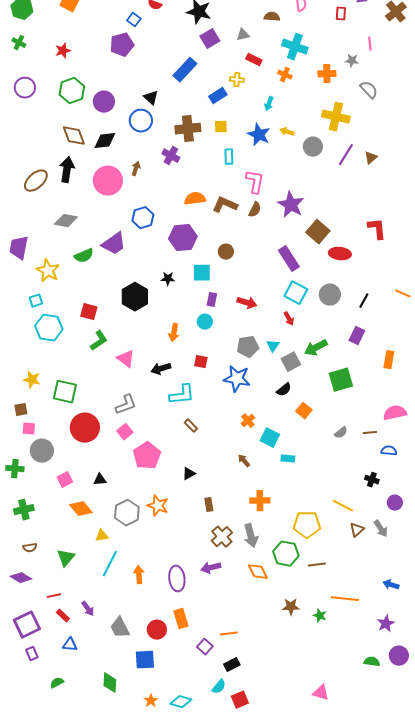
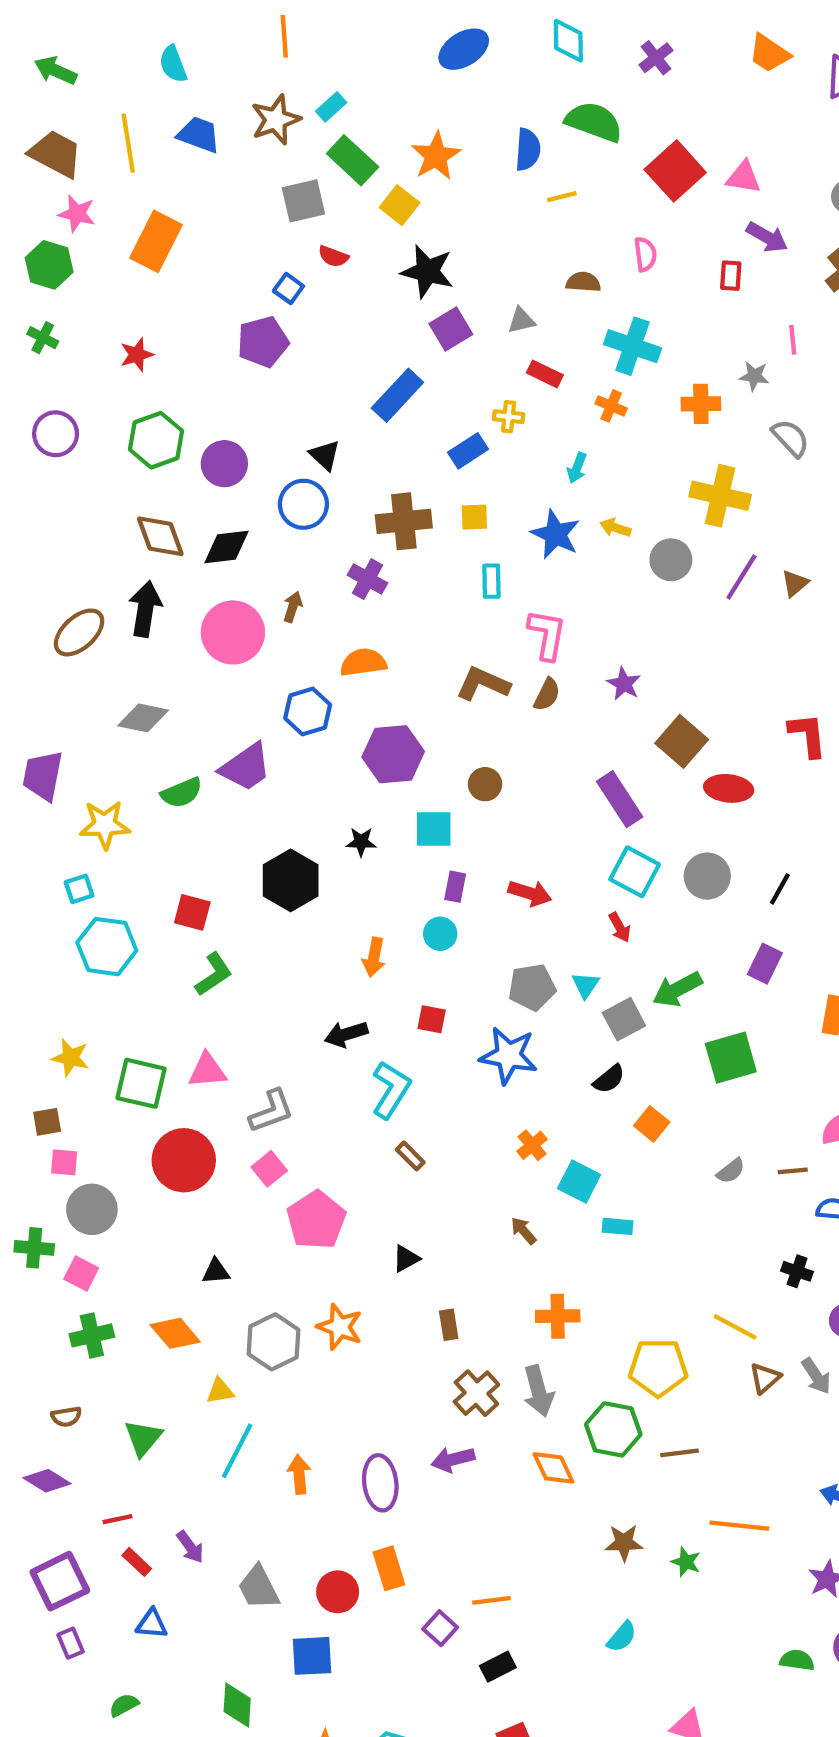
orange semicircle: (195, 199) -> (363, 662), moved
purple star: (291, 205) -> (624, 684), size x0.6
yellow star: (48, 271) -> (105, 825), turned -30
pink triangle: (126, 359) -> (207, 1070), moved, turned -42
cyan L-shape: (182, 395) -> (391, 1090), turned -52
pink square: (65, 480) -> (81, 1273), moved, turned -35
green cross: (24, 510) -> (92, 1335), moved
cyan semicircle: (219, 687) -> (622, 1637), moved

